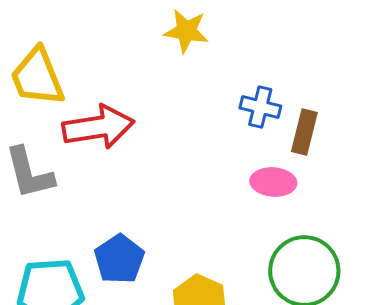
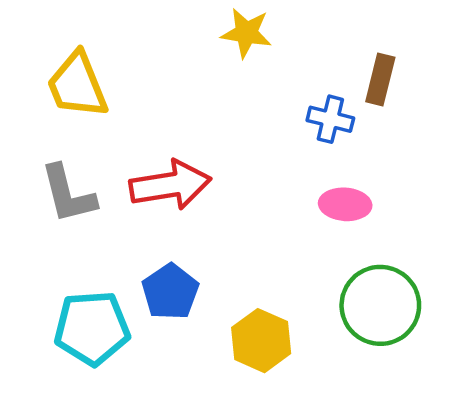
red arrow: (98, 127) -> (170, 185), moved
brown rectangle: (304, 132) -> (380, 79), moved

